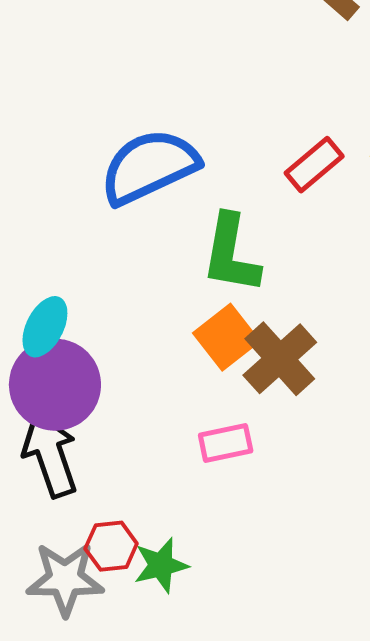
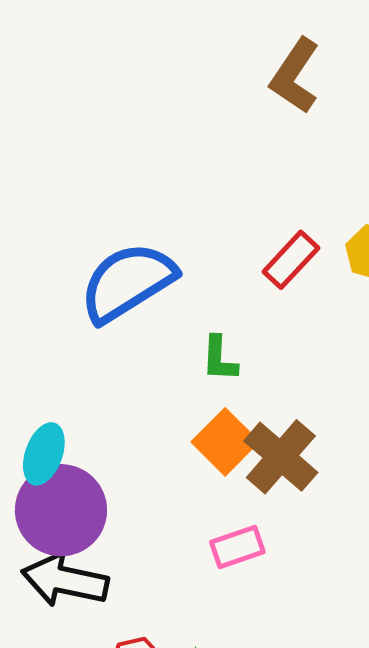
green L-shape: (231, 254) -> (219, 359), size x0.6
black arrow: (50, 455) -> (65, 580), turned -52

